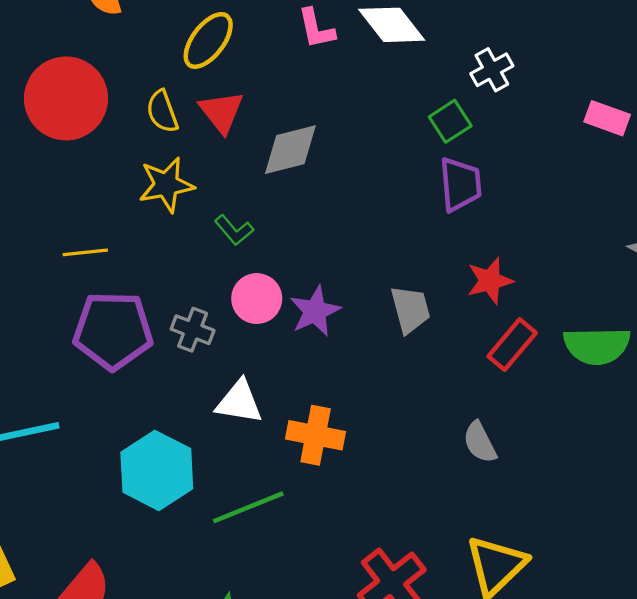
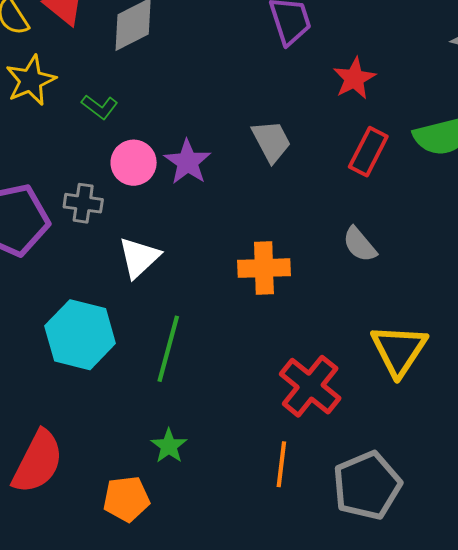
red star: (490, 281) -> (354, 78), moved
white triangle: (239, 402) -> (139, 258), turned -39
orange cross: (316, 435) -> (264, 268), moved
green line: (248, 507) -> (168, 349), turned -40

